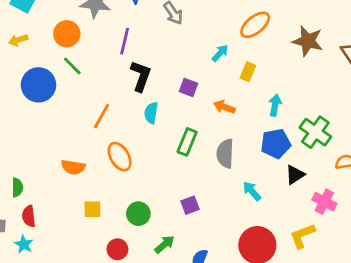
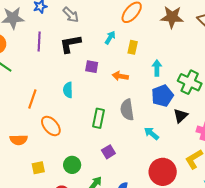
black L-shape: (141, 76) -> (70, 44), moved, turned -110
green rectangle: (187, 142) -> (99, 118), moved

